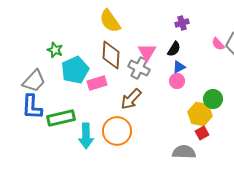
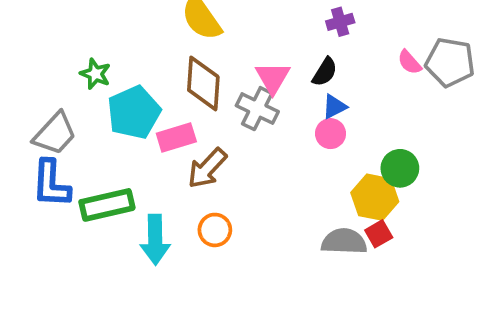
brown arrow: (131, 99) -> (207, 168), moved
orange circle: (117, 131) -> (215, 230), size x0.6
gray semicircle: (184, 152) -> (344, 242), moved

